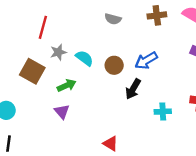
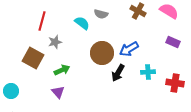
brown cross: (157, 15) -> (138, 11), turned 35
cyan semicircle: (84, 58) -> (82, 23), moved
brown circle: (114, 65) -> (102, 53), size x1.5
cyan cross: (163, 112) -> (148, 72), moved

